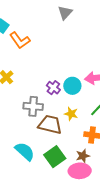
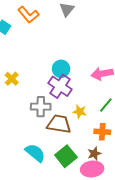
orange L-shape: (20, 40) -> (28, 15), moved
cyan circle: (72, 86) -> (61, 69), moved
purple cross: (53, 88) -> (60, 86), size x1.6

